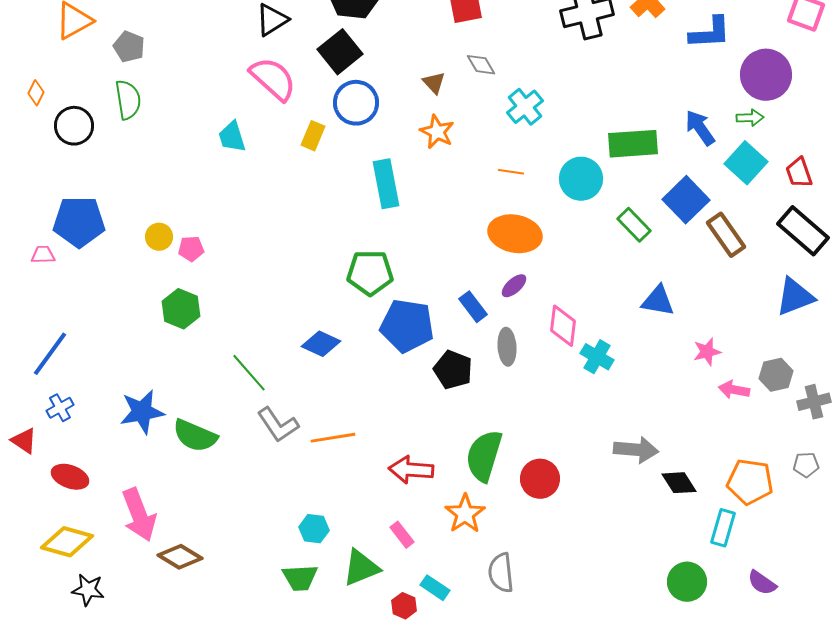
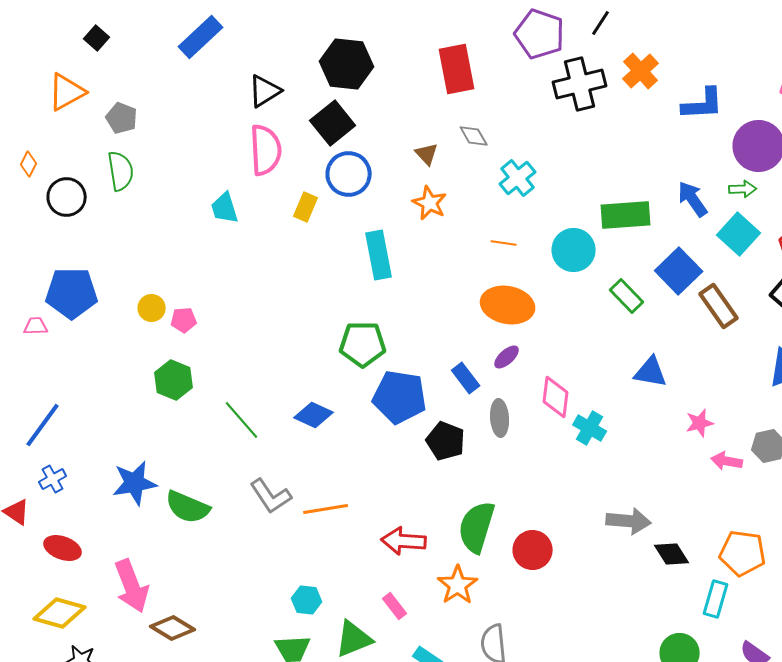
pink semicircle: (273, 79) -> (266, 150), turned 45
green line: (249, 373) -> (242, 420), moved

